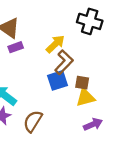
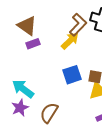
brown L-shape: (64, 62) -> (78, 25), moved

